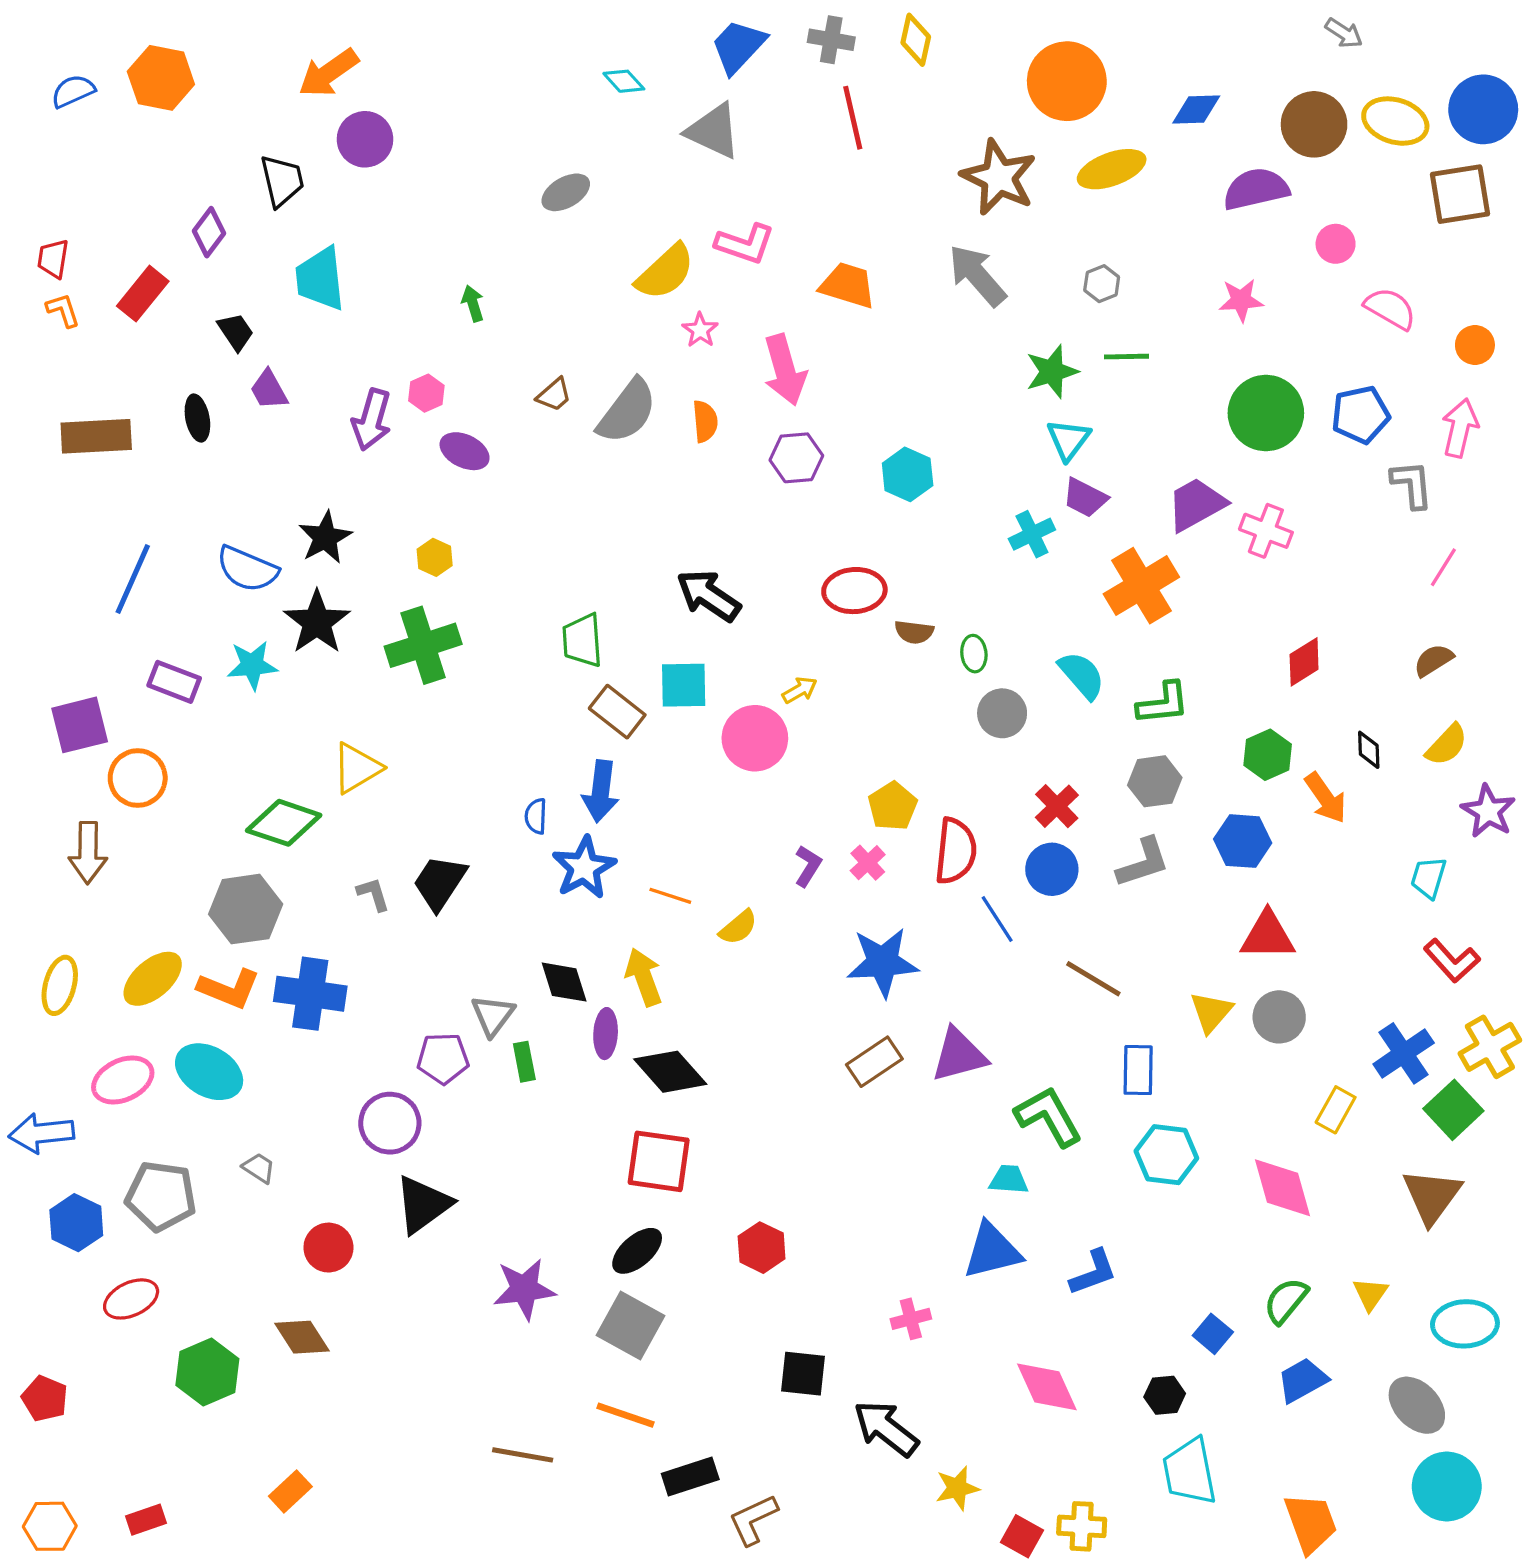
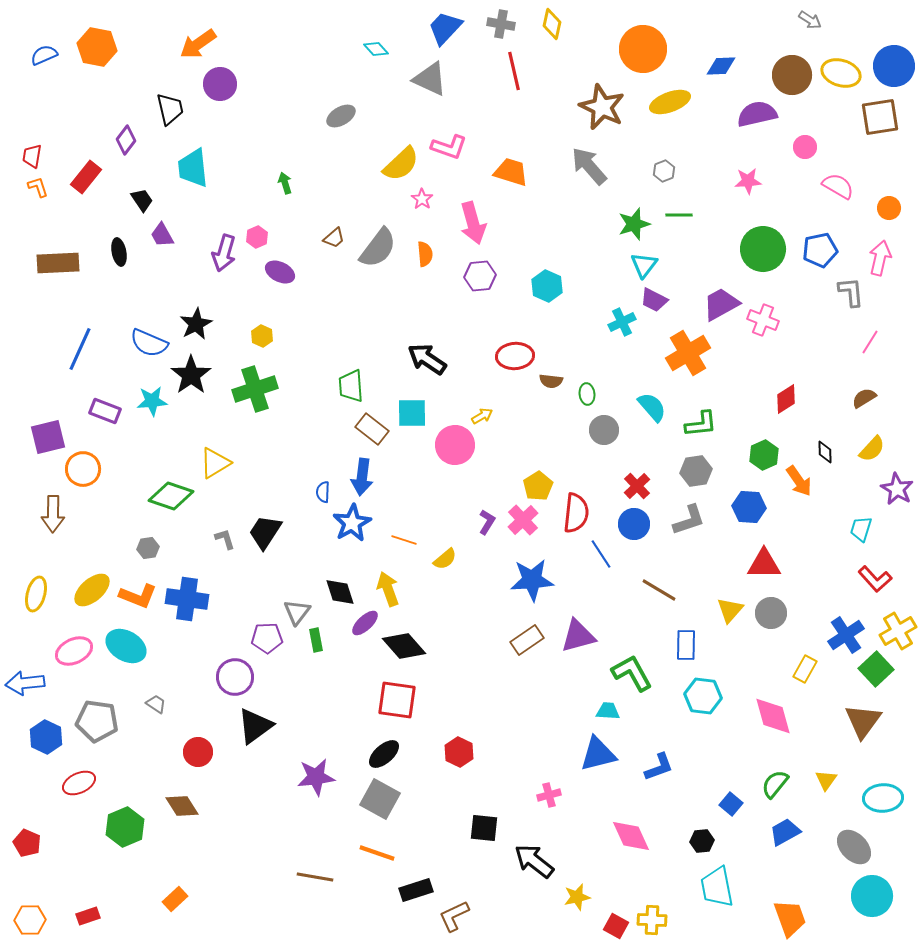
pink cross: (868, 863) -> (523, 520), size x1.4
gray hexagon: (246, 909) -> (148, 548), size x0.5
purple ellipse: (606, 1034) -> (365, 623), turned 44

